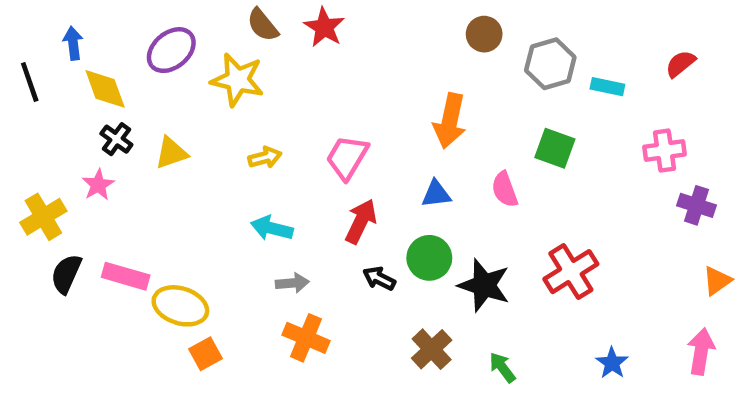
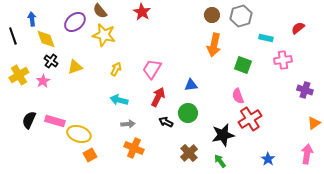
brown semicircle: (263, 25) -> (100, 11), moved
gray hexagon: (550, 64) -> (241, 16), moved
orange arrow: (450, 121) -> (214, 45), moved
pink cross: (665, 151) -> (283, 60), moved
yellow arrow: (265, 157) -> (116, 69), turned -48
pink semicircle: (505, 189) -> (238, 96), moved
yellow cross: (43, 217) -> (19, 75), moved
black star: (484, 285) -> (223, 135), moved, turned -30

